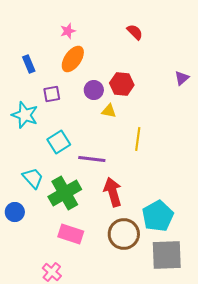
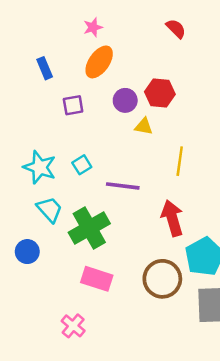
cyan star: (25, 115) -> (40, 167), moved
cyan square: (59, 142) -> (82, 165), size x0.7
red arrow: (113, 192) -> (172, 218), moved

